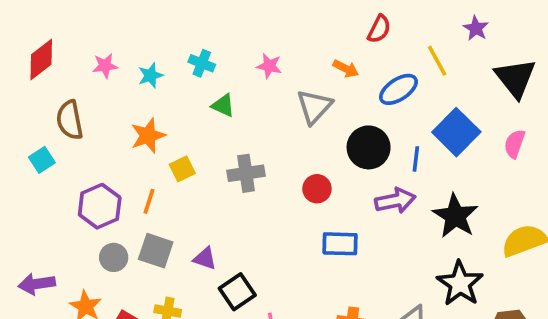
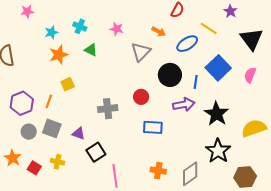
yellow line: (437, 61) -> (209, 28), turned -30
pink star: (105, 66) -> (27, 11), moved
orange star: (148, 136) -> (59, 55), moved
gray cross: (246, 173) -> (108, 109), moved

